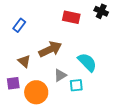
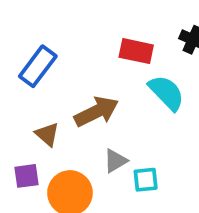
blue rectangle: (19, 25) -> (38, 66), size x1.5
cyan semicircle: (87, 62) -> (166, 93), moved

